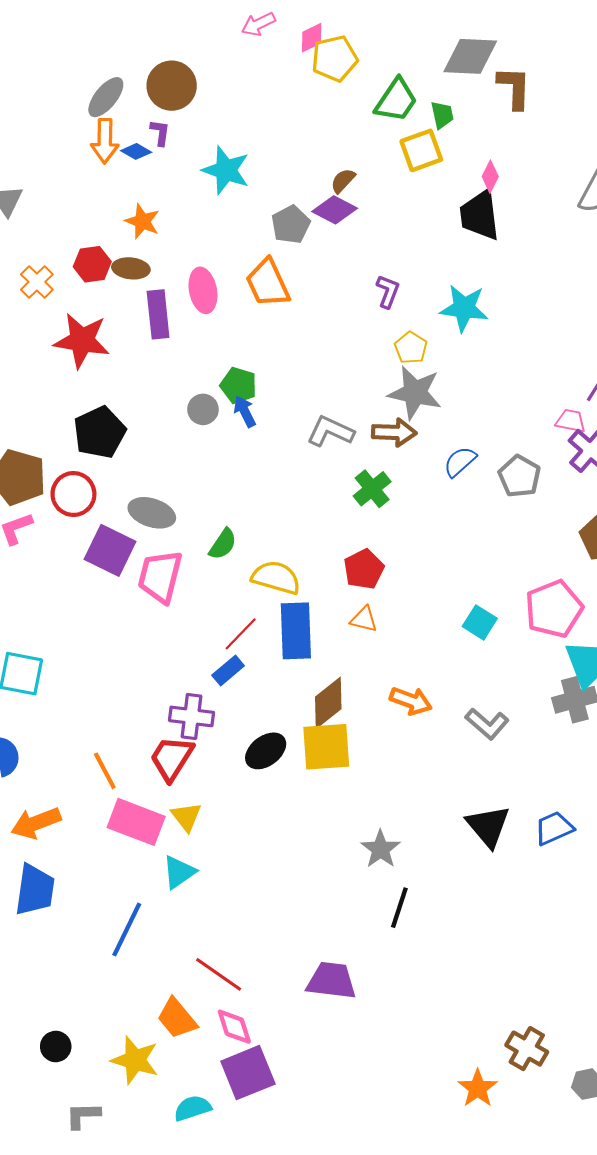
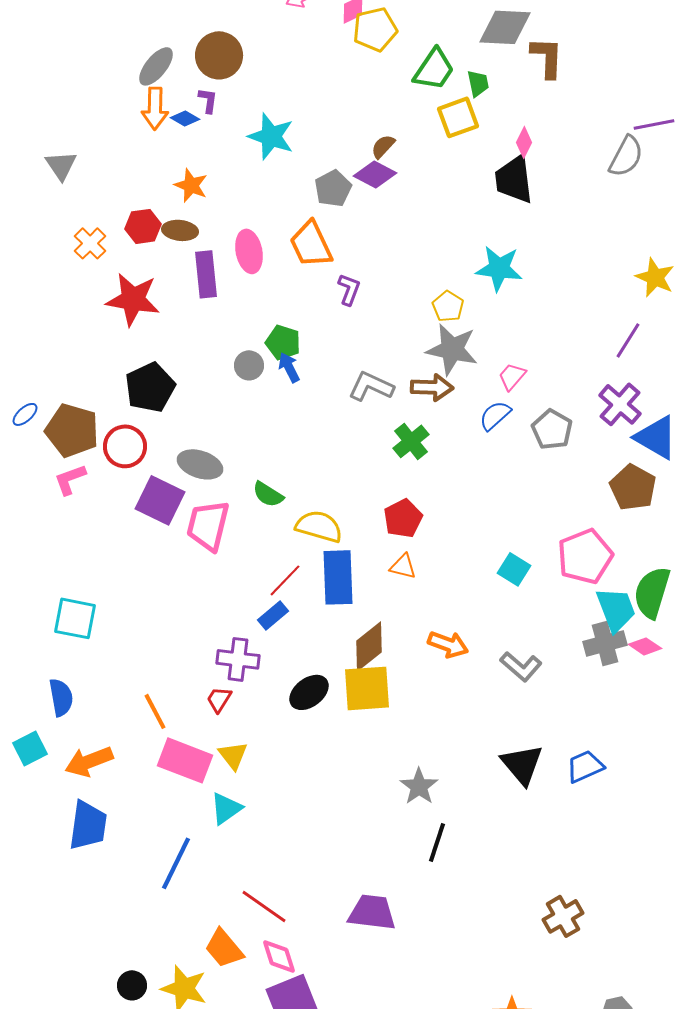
purple L-shape: (388, 291) -> (349, 289), moved
pink trapezoid: (571, 421) -> (512, 376), moved, turned -60
green semicircle: (223, 544) -> (268, 494), turned 88
red trapezoid: (172, 758) -> (219, 699), size x0.6
black circle: (56, 1046) -> (132, 985), moved
brown cross: (527, 1049) -> (563, 916), moved, turned 30

